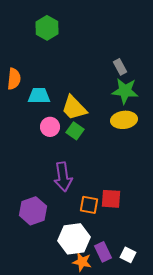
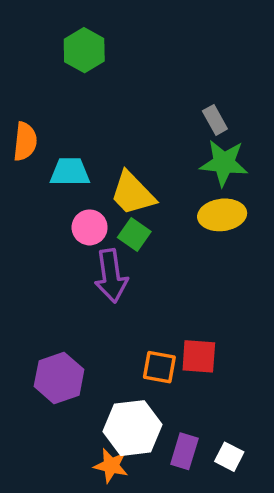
purple arrow: (63, 177) -> (111, 276), moved
purple rectangle: (103, 252) -> (184, 451), turned 42
orange star: (82, 262) -> (111, 466), moved

